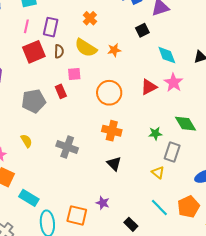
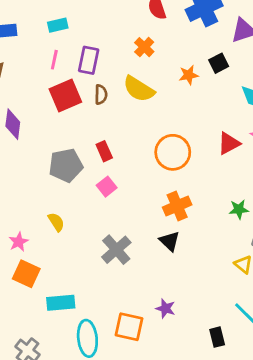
orange star: (114, 50) -> (189, 75), moved
pink square: (74, 74) -> (107, 187), moved, turned -32
orange cross: (112, 131) -> (177, 206), turned -36
gray cross: (67, 147) -> (116, 250), moved, turned 30
black triangle: (114, 164) -> (170, 241), moved
cyan rectangle: (29, 198) -> (61, 303), turned -36
black rectangle: (131, 224) -> (217, 337), moved, turned 32

